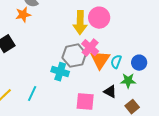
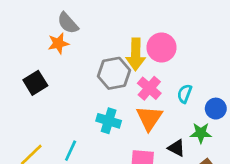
gray hexagon: (74, 56) -> (114, 73), moved
orange triangle: (100, 60) -> (149, 118), moved
cyan semicircle: (116, 62) -> (185, 94), moved

